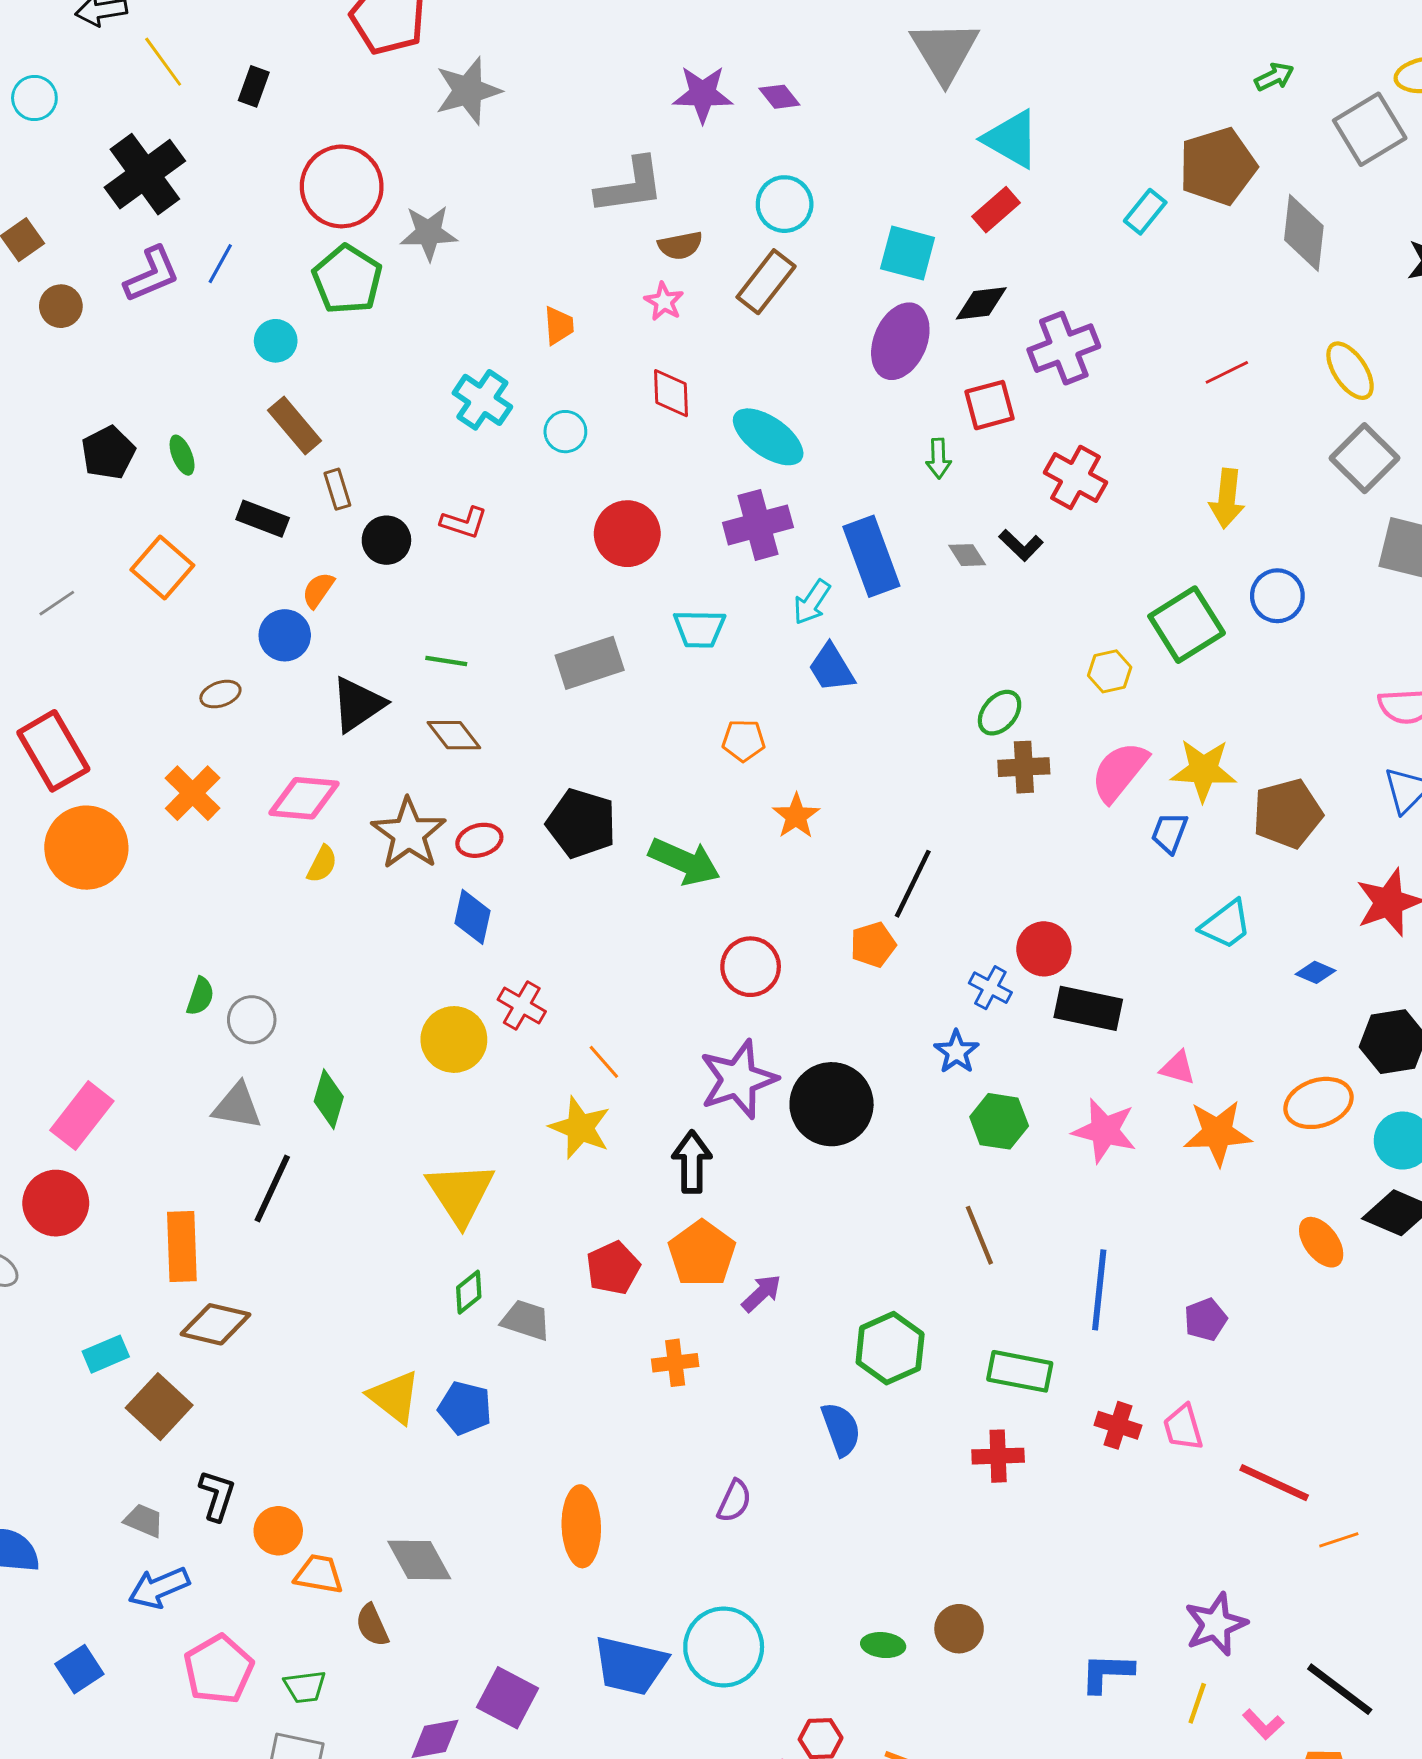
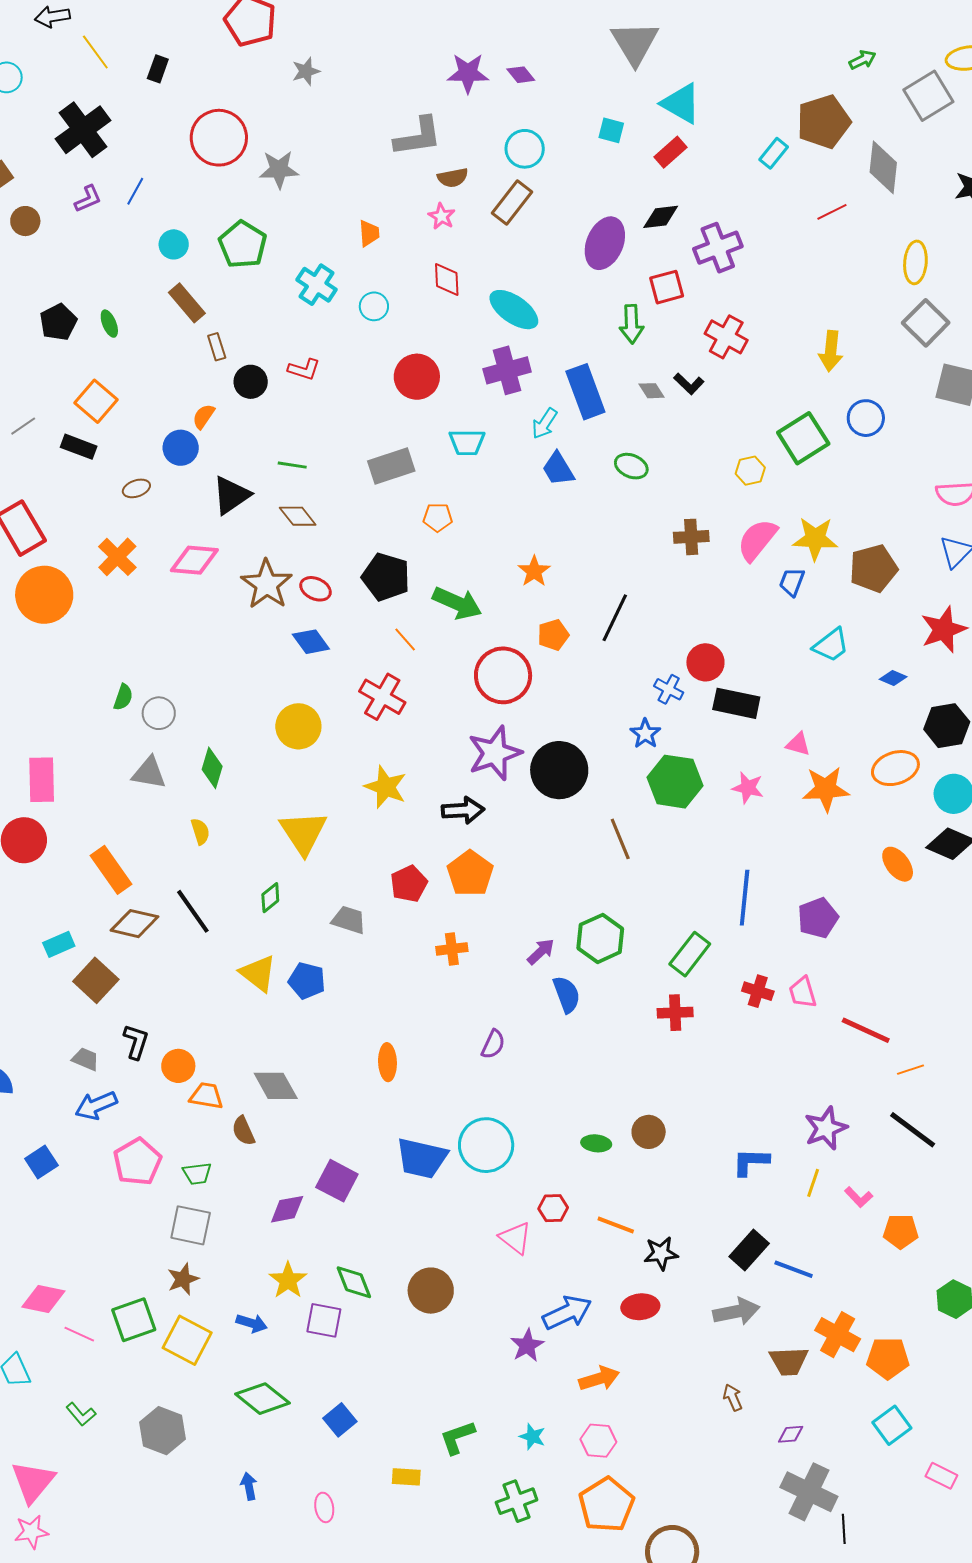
gray star: (468, 91) -> (306, 71), size x0.6
cyan square: (908, 253) -> (611, 130), moved, size x0.7
purple L-shape: (152, 274) -> (88, 199), size x0.7
green pentagon: (347, 279) -> (243, 244), moved
yellow ellipse: (1350, 371) -> (915, 262), turned 39
red line: (1227, 372) -> (832, 212), moved
green arrow: (938, 458) -> (631, 324), size x1.4
black rectangle: (263, 519) -> (79, 447), moved
green ellipse: (1000, 713) -> (631, 466), moved, turned 72
orange pentagon: (744, 740) -> (438, 517), moved
red ellipse: (479, 840) -> (316, 589), turned 40
yellow semicircle: (322, 864) -> (200, 831), moved, turned -44
blue diamond: (472, 917) -> (311, 642), turned -48
orange pentagon: (873, 945) -> (553, 635), moved
red circle: (751, 967) -> (503, 675), size x1.4
red cross: (522, 1005) -> (382, 697), moved, size x1.4
orange line: (604, 1062) -> (405, 639), moved
pink rectangle: (82, 1116) -> (42, 780), turned -39
green hexagon: (999, 1121) -> (675, 782), size x1.4
pink star: (1105, 1131) -> (748, 788), size x0.7
black arrow: (692, 1162) -> (463, 810), turned 87
black line: (272, 1189) -> (193, 911), moved, turned -60
brown line: (979, 1235) -> (620, 839), moved
orange rectangle: (182, 1246) -> (111, 870), turned -33
green diamond: (469, 1292) -> (270, 898), moved
purple arrow: (761, 1293) -> (541, 952), moved
purple pentagon: (1206, 1319) -> (818, 918), size x1.4
green rectangle: (1020, 1371) -> (690, 954), turned -63
orange ellipse: (581, 1526) -> (387, 1062), size x0.7
black line: (1340, 1689) -> (913, 1130), moved

